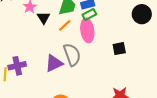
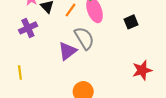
purple cross: (17, 66) -> (28, 28), moved

